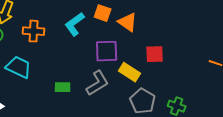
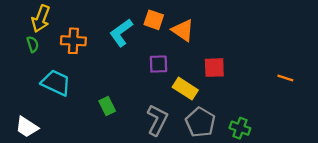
purple square: (107, 51) -> (158, 64), size x0.7
gray L-shape: (98, 83) -> (157, 120), moved, turned -32
green rectangle: (63, 87) -> (107, 106), turned 63

